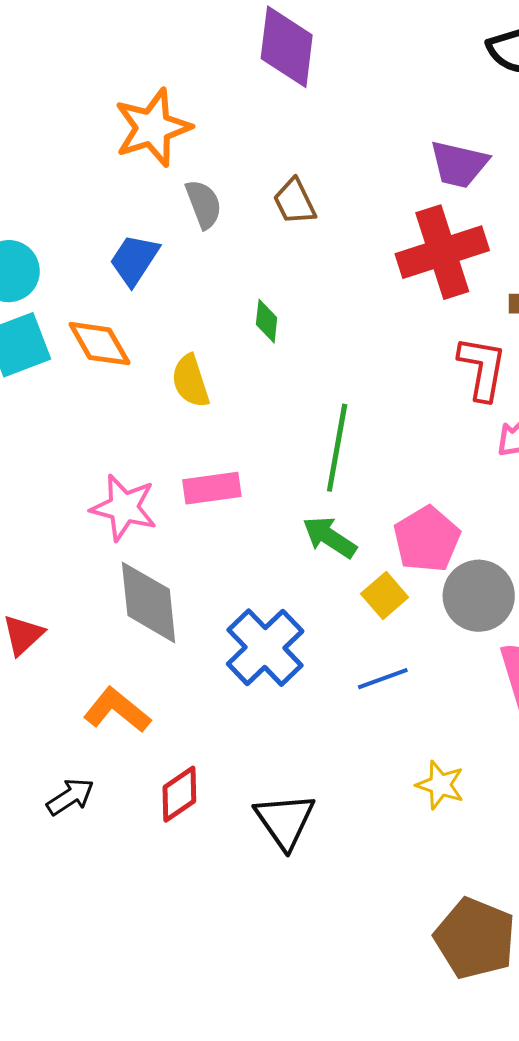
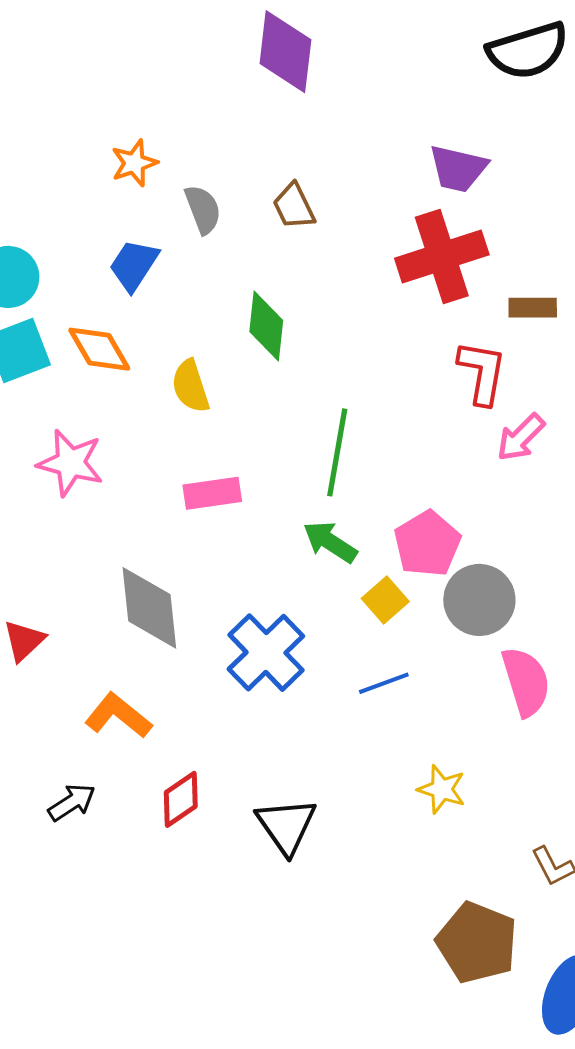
orange star: (153, 128) -> (134, 163), moved, size x0.6
green diamond: (267, 321) -> (266, 326), size x1.6
pink star: (124, 508) -> (70, 463), moved

